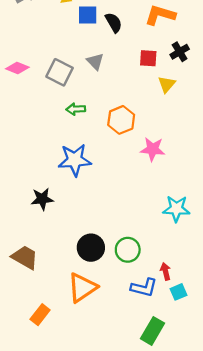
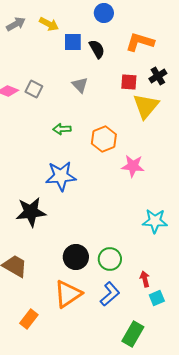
gray square: (60, 72) -> (34, 89), moved, size x0.7
yellow triangle: (167, 84) -> (146, 106), size x1.6
black star: (42, 199) -> (31, 212), size x1.4
blue L-shape: (144, 288) -> (110, 294), moved, turned -55

